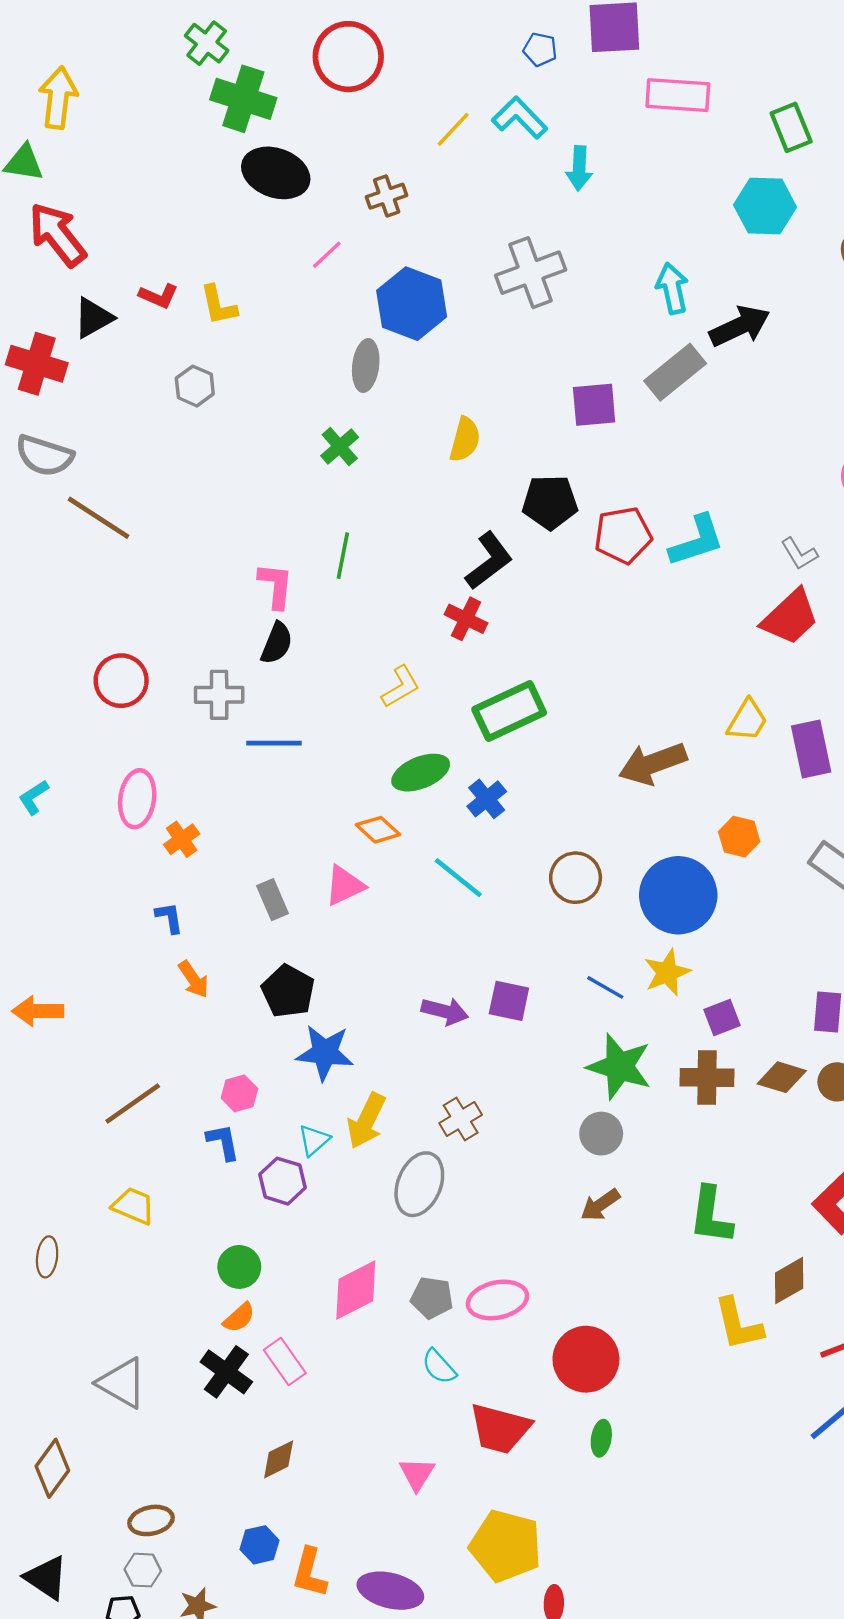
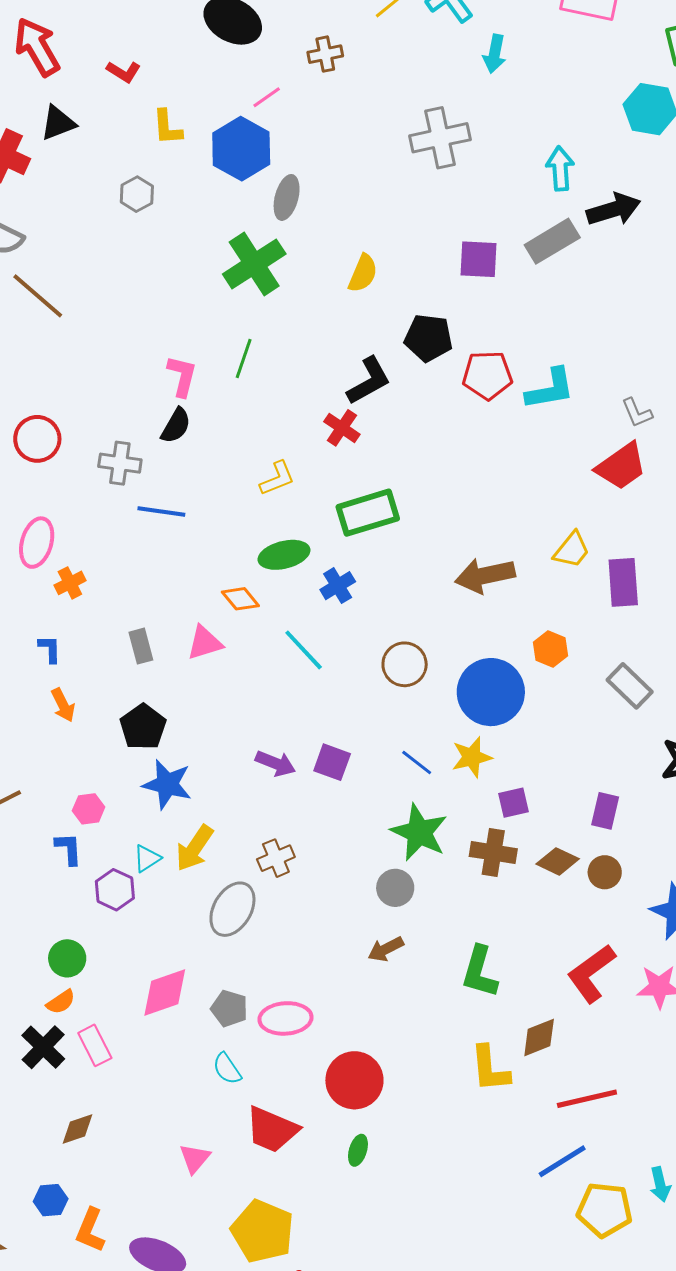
red L-shape: (159, 296) -> (124, 72), moved
blue hexagon: (412, 304) -> (241, 149), moved
green cross: (340, 446) -> (254, 264), size x1.8

